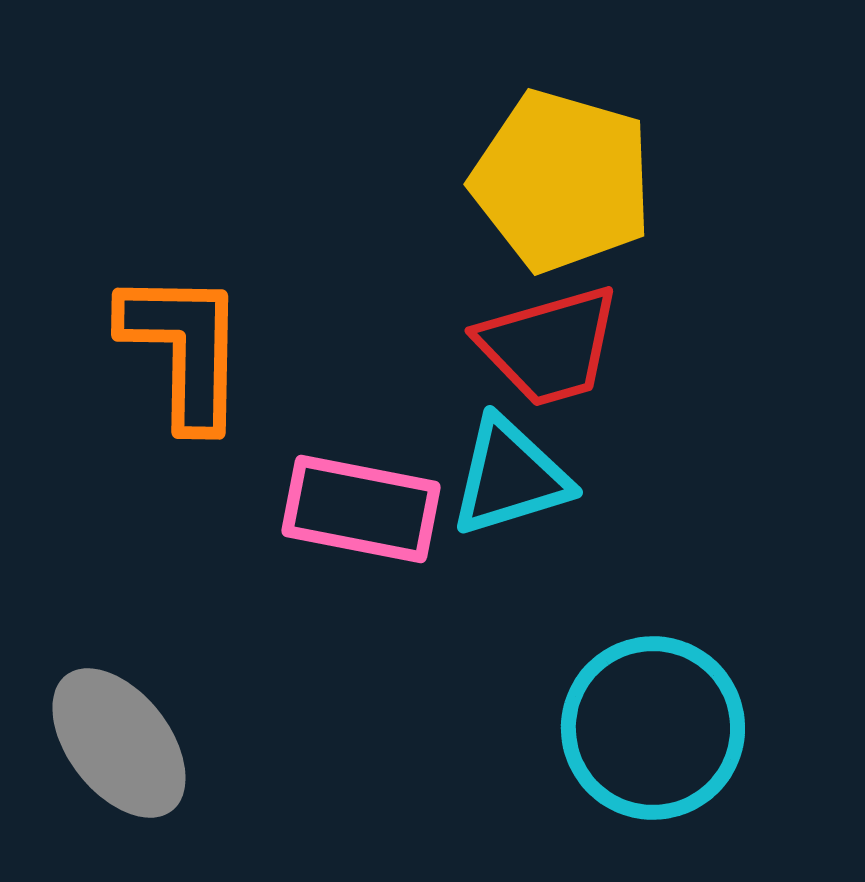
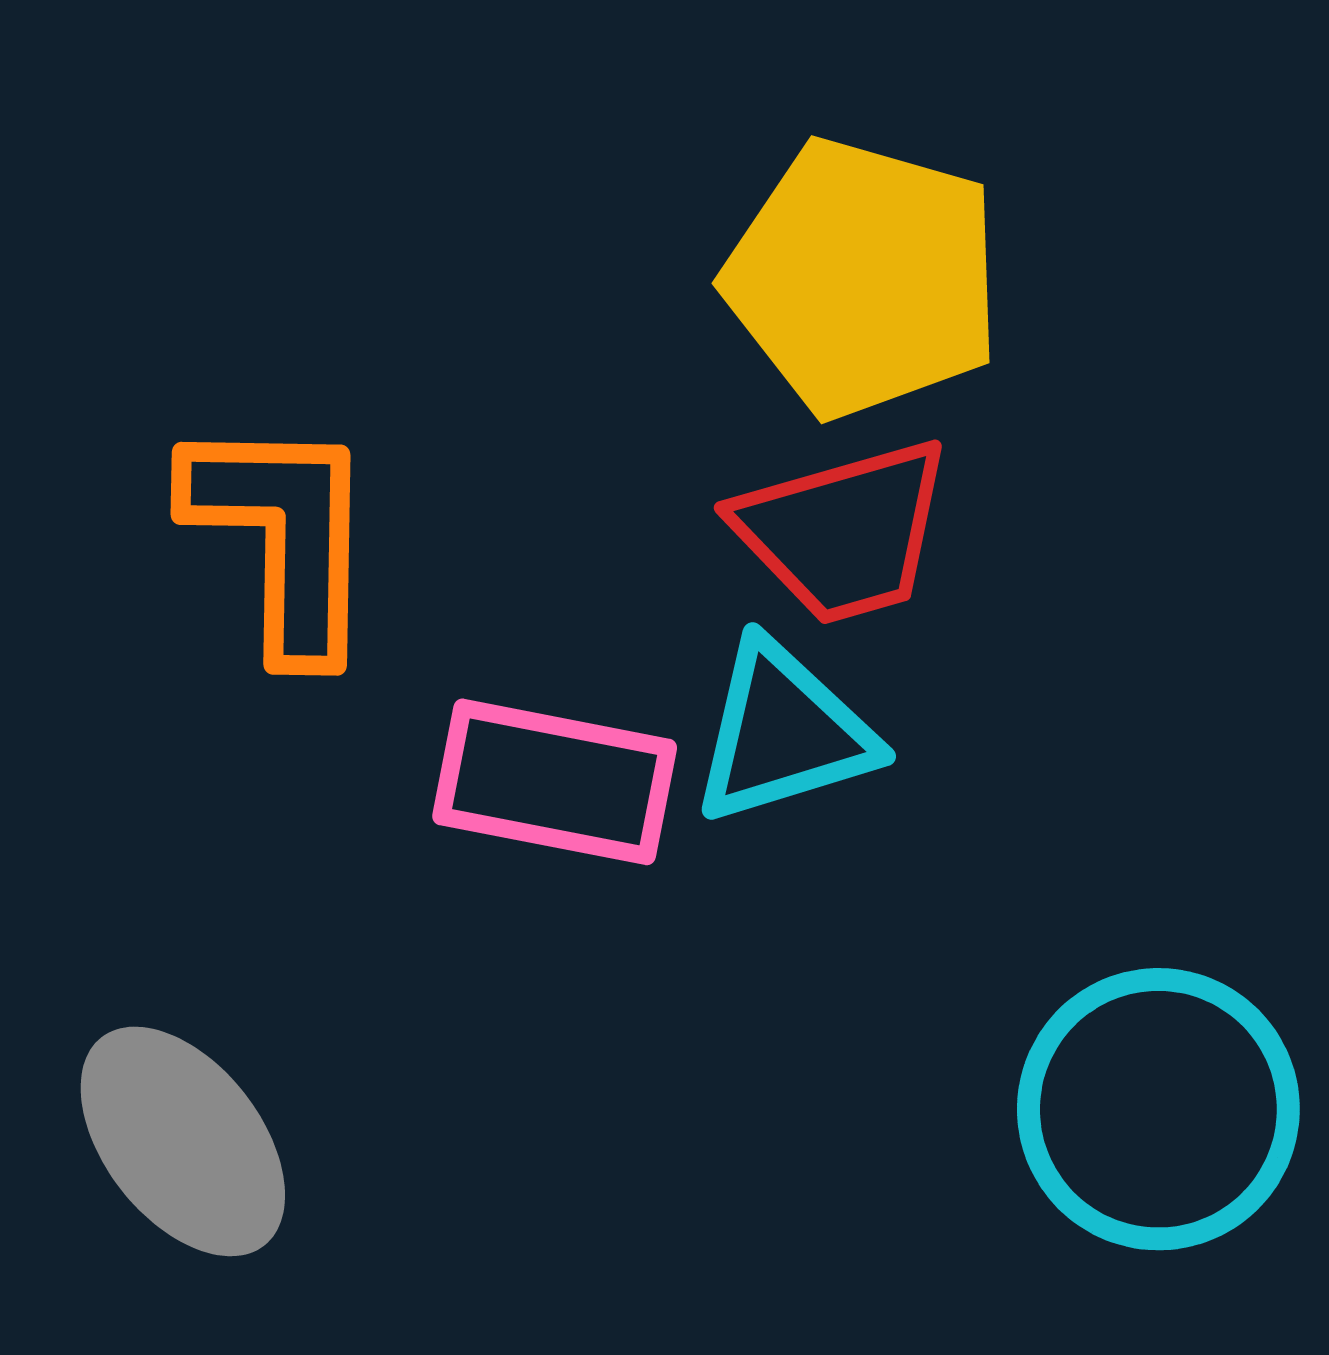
cyan circle: (653, 728) -> (1158, 1109), moved

